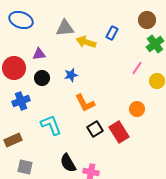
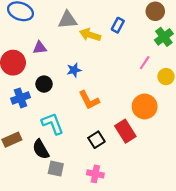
black circle: (42, 78) -> (44, 84), moved
orange circle: (137, 109) -> (145, 107), size x1.5
black square: (95, 129) -> (96, 140), moved
black semicircle: (68, 163) -> (41, 149), moved
gray square: (25, 167) -> (56, 169), moved

